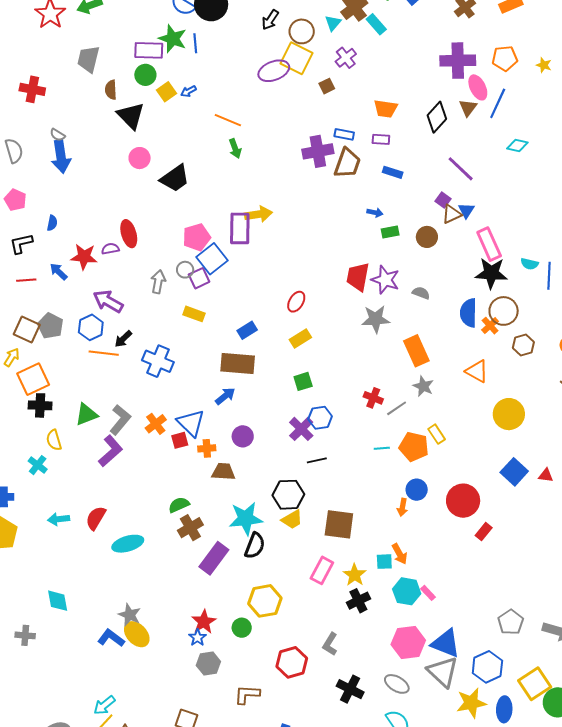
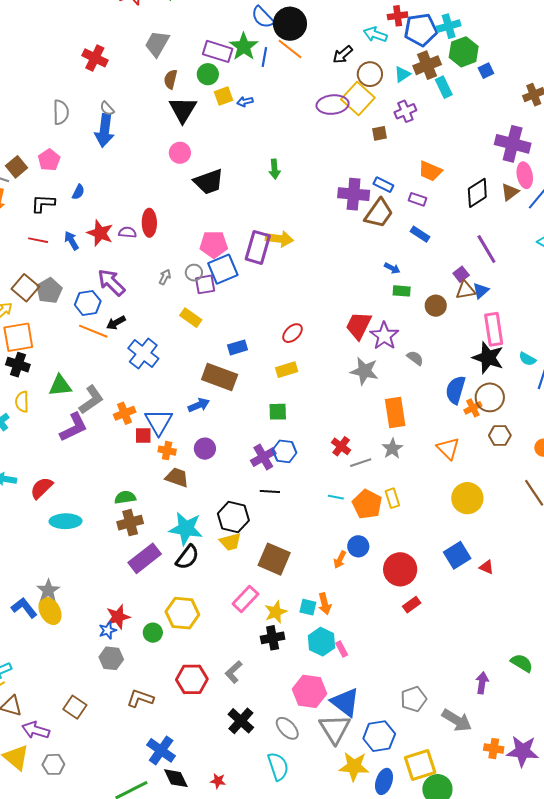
orange line: (228, 120) -> (290, 49), moved
gray arrow: (158, 282) -> (165, 277), size x0.7

